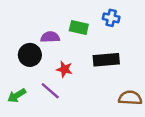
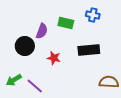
purple semicircle: (50, 37) -> (42, 31), turned 112
purple line: (50, 91) -> (35, 86), moved

